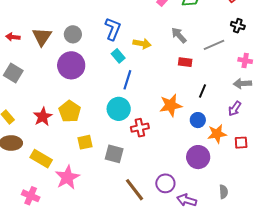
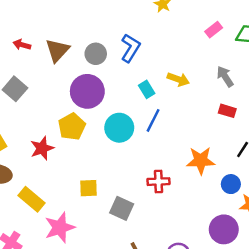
blue L-shape: (113, 29) -> (130, 48), moved
cyan circle: (119, 109) -> (119, 128), moved
yellow pentagon: (70, 111) -> (72, 127), moved

